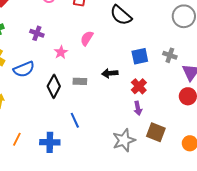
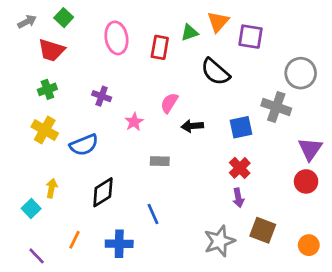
gray cross: (170, 55) -> (276, 107), moved, size x1.5
black arrow: (110, 73) -> (192, 126), moved
black diamond: (54, 86) -> (103, 192), moved, turned 30

